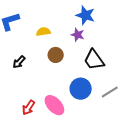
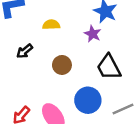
brown circle: (56, 55) -> (62, 65), moved
black arrow: (19, 62) -> (25, 51), moved

